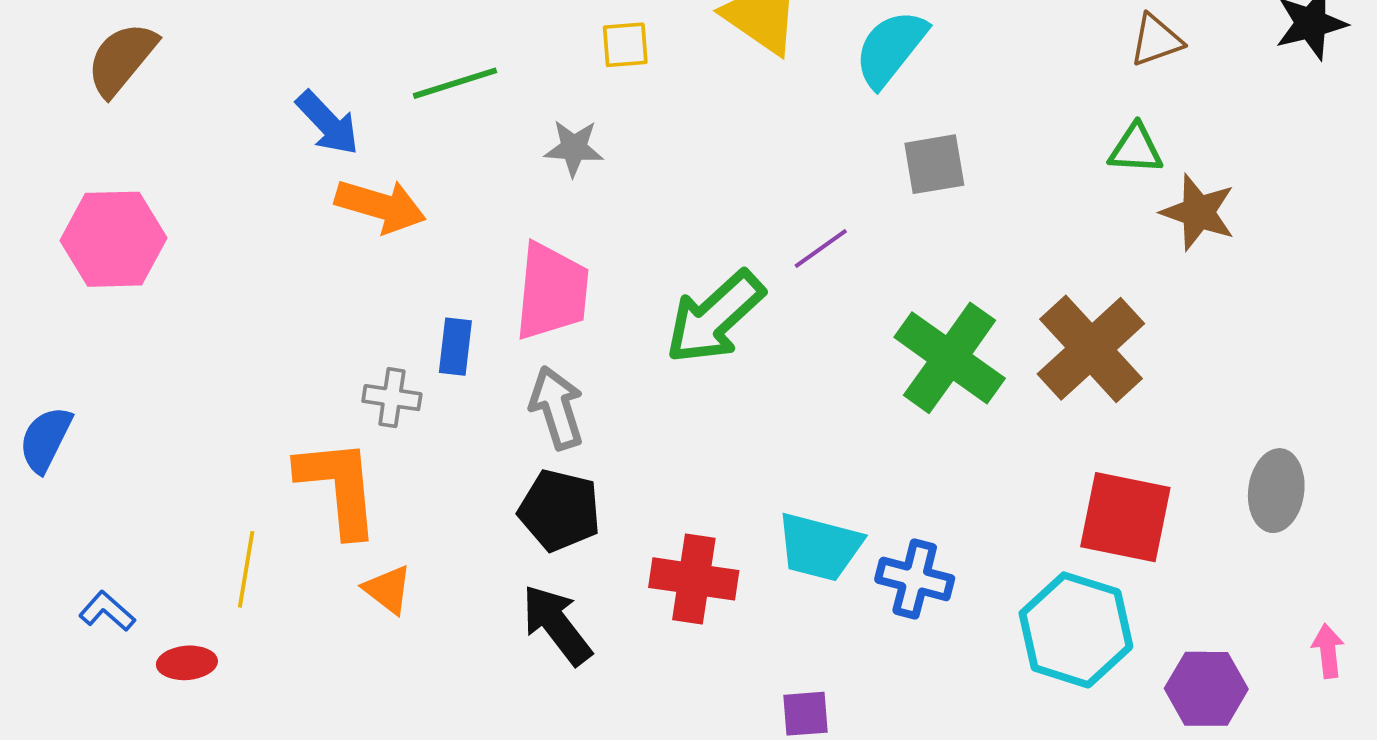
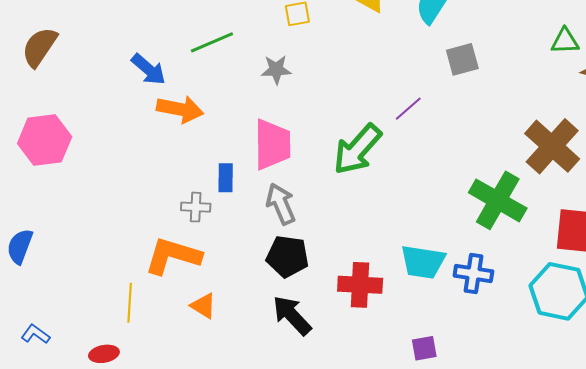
green cross: (950, 358) -> (498, 200), moved
orange L-shape: (338, 487) -> (173, 256), turned -62
blue L-shape: (107, 611) -> (35, 334), moved

